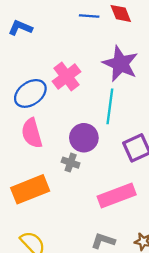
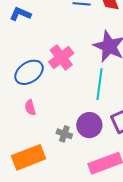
pink semicircle: (32, 133) -> (30, 108), size x0.6
purple circle: (84, 138) -> (89, 125), moved

